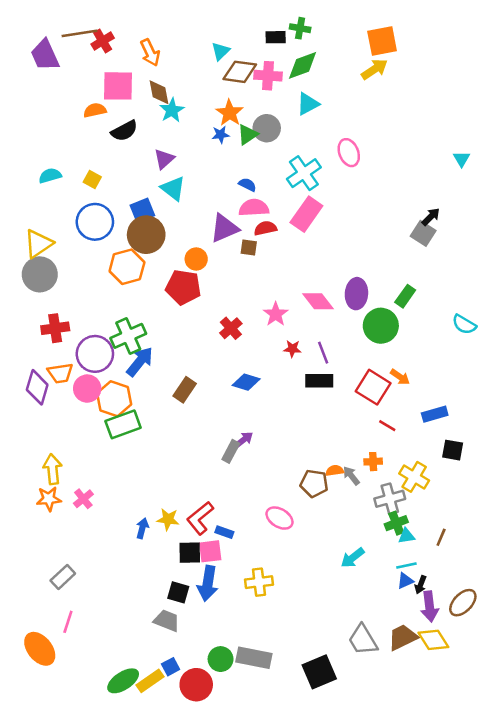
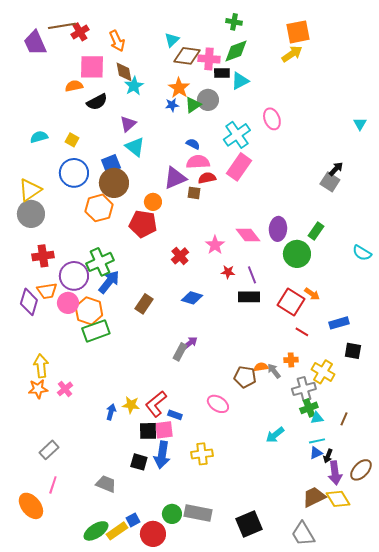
black rectangle: (276, 37) -> (222, 73), moved
gray trapezoid: (167, 621) -> (106, 484), moved
gray trapezoid: (363, 640) -> (303, 534), moved

